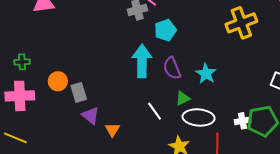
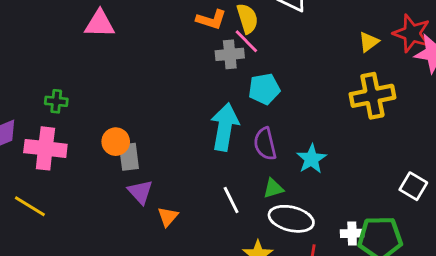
orange circle: (58, 81) -> (116, 142), moved

